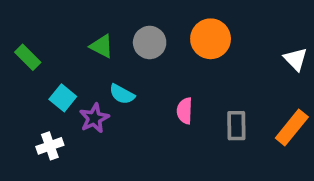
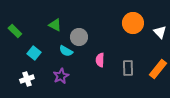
orange circle: (211, 39) -> (133, 23), moved
gray circle: (150, 42) -> (79, 37), moved
purple star: (94, 118) -> (61, 76), moved

